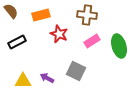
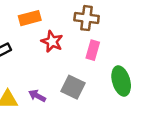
pink rectangle: (92, 41) -> (93, 50), turned -42
green ellipse: (119, 46) -> (121, 81), moved

